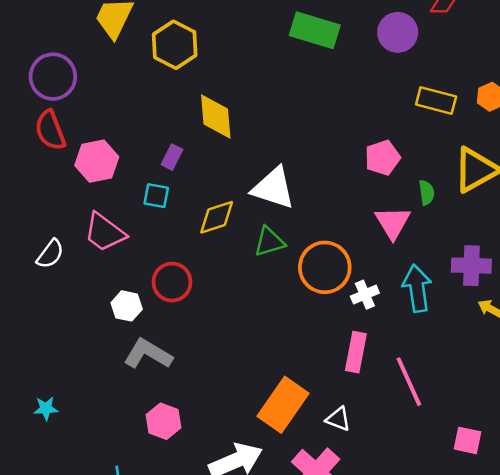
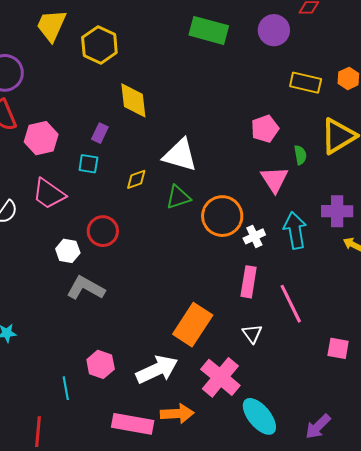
yellow diamond: (217, 217) -> (136, 179), size x0.7
white triangle: (338, 419) -> (252, 334), moved, turned 35
pink hexagon: (163, 421) -> (101, 364), moved

